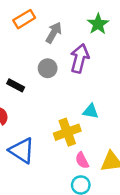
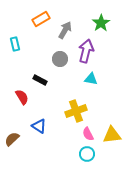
black rectangle: (16, 85) -> (40, 80), moved
cyan triangle: (91, 111) -> (91, 79), moved
blue triangle: (22, 151) -> (39, 126), size x0.7

